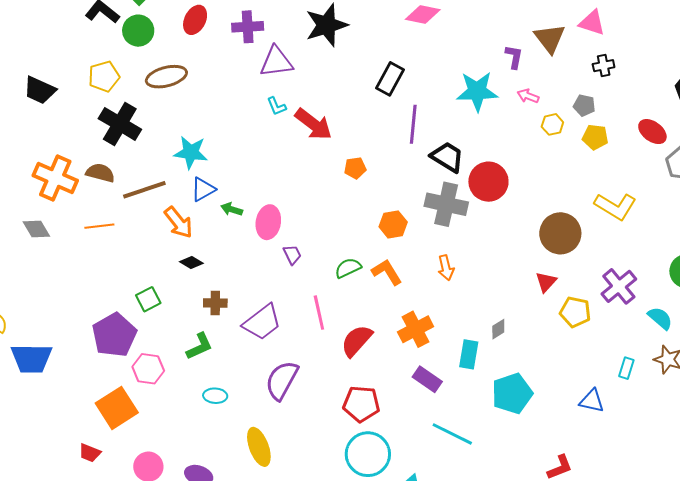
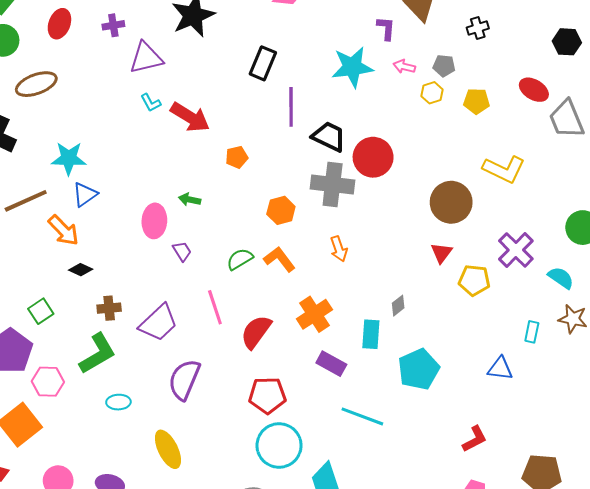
purple cross: (248, 27) -> (113, 25), size x0.7
gray pentagon: (584, 105) -> (444, 66), moved
green arrow: (232, 209) -> (190, 200), moved
green L-shape: (200, 346) -> (98, 354), size x1.4

